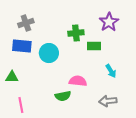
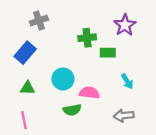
gray cross: (26, 23) -> (39, 21), moved
blue rectangle: (22, 46) -> (25, 53), turned -54
cyan circle: (49, 53) -> (63, 79), moved
green triangle: (12, 77) -> (27, 88), moved

